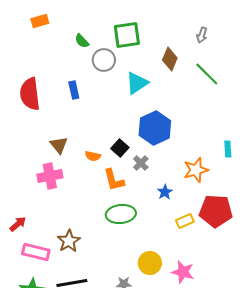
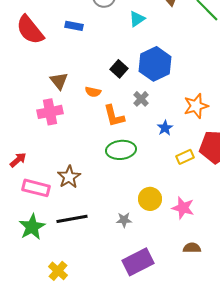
cyan triangle: (137, 83) -> (137, 19), size x0.7
blue rectangle: (74, 90) -> (74, 26), turned -66
red semicircle: (30, 94) -> (30, 30), turned -32
black square: (120, 148) -> (119, 69), moved

